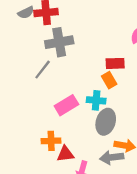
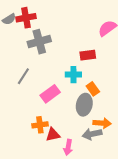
gray line: (43, 70) -> (23, 76), moved
orange rectangle: (109, 80) -> (93, 89), moved
cyan cross: (96, 100) -> (73, 75), moved

